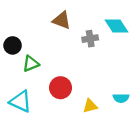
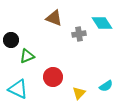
cyan semicircle: (121, 98) -> (106, 86), turned -32
yellow triangle: (90, 106) -> (79, 93), turned -32

